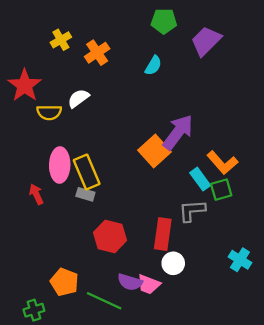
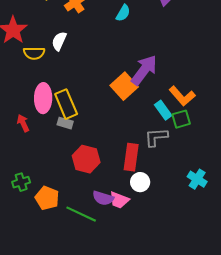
white semicircle: (78, 98) -> (59, 41), turned -30
green cross: (34, 310) -> (21, 182), moved

